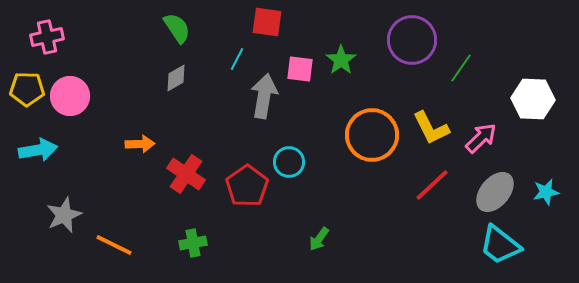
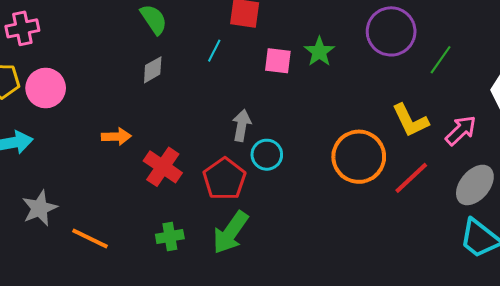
gray arrow: (264, 96) -> (242, 125), moved, size x0.7
orange circle: (372, 135) -> (359, 157), moved
green arrow: (319, 239) -> (230, 232), moved, size x1.8

